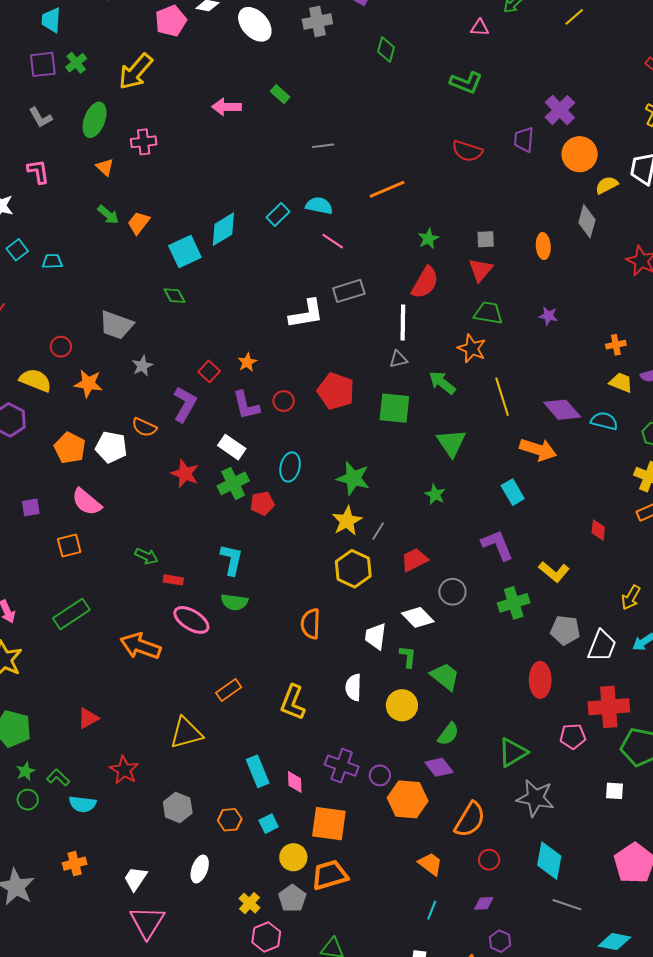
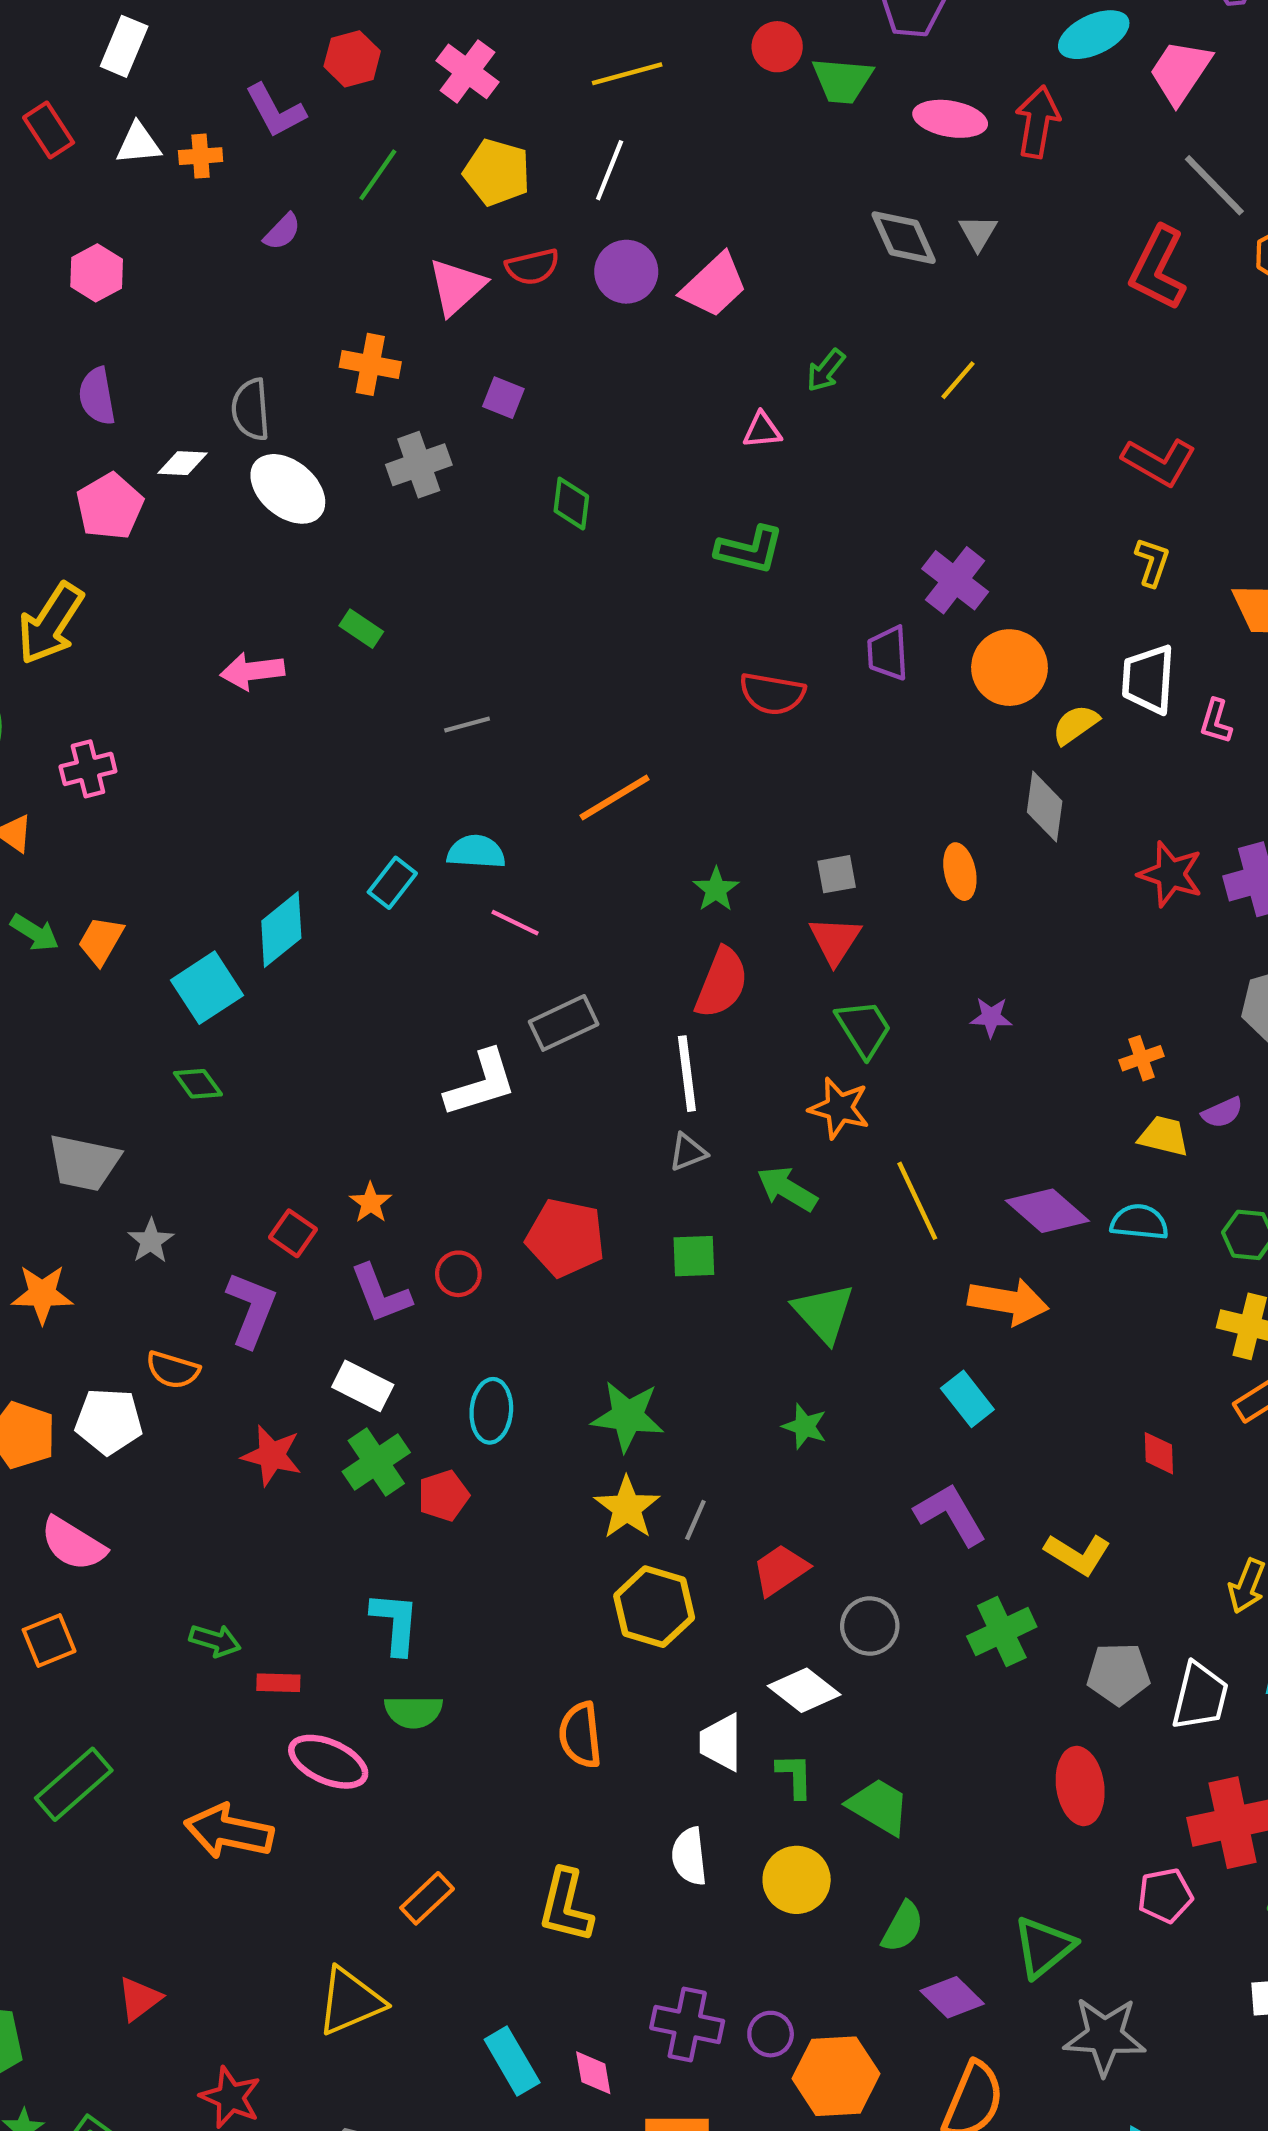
green trapezoid: (488, 313) -> (864, 1028), turned 56
green square: (394, 408) -> (694, 1256), size x0.7
purple diamond: (439, 767) -> (952, 1997), moved

